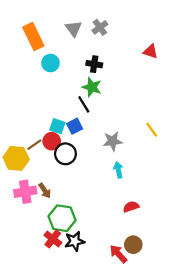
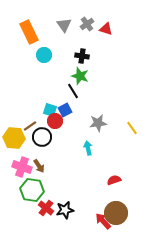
red triangle: (151, 51) -> (106, 29), moved
yellow line: (152, 130) -> (132, 128), moved
red circle: (52, 141) -> (55, 121), moved
black circle: (65, 154) -> (42, 137), moved
cyan arrow: (118, 170) -> (88, 148), moved
pink cross: (25, 192) -> (22, 167), turned 30
green hexagon: (62, 218) -> (32, 190), moved
brown circle: (133, 245) -> (116, 213), size x1.5

